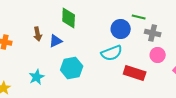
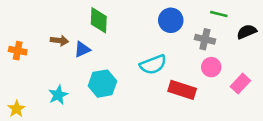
green line: (139, 17) -> (219, 14), moved
blue circle: (121, 29) -> (171, 20), moved
brown arrow: (38, 34) -> (59, 41), turned -72

